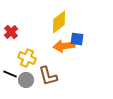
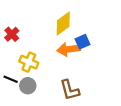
blue square: (77, 39) -> (82, 42), turned -32
brown L-shape: (48, 76) -> (70, 90), moved

